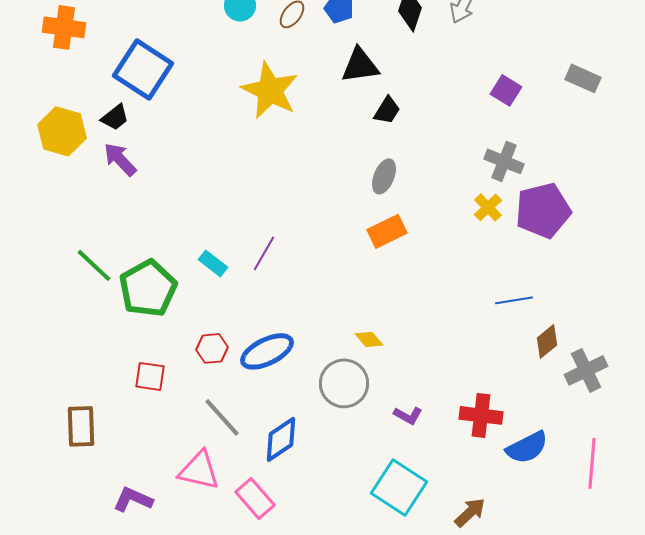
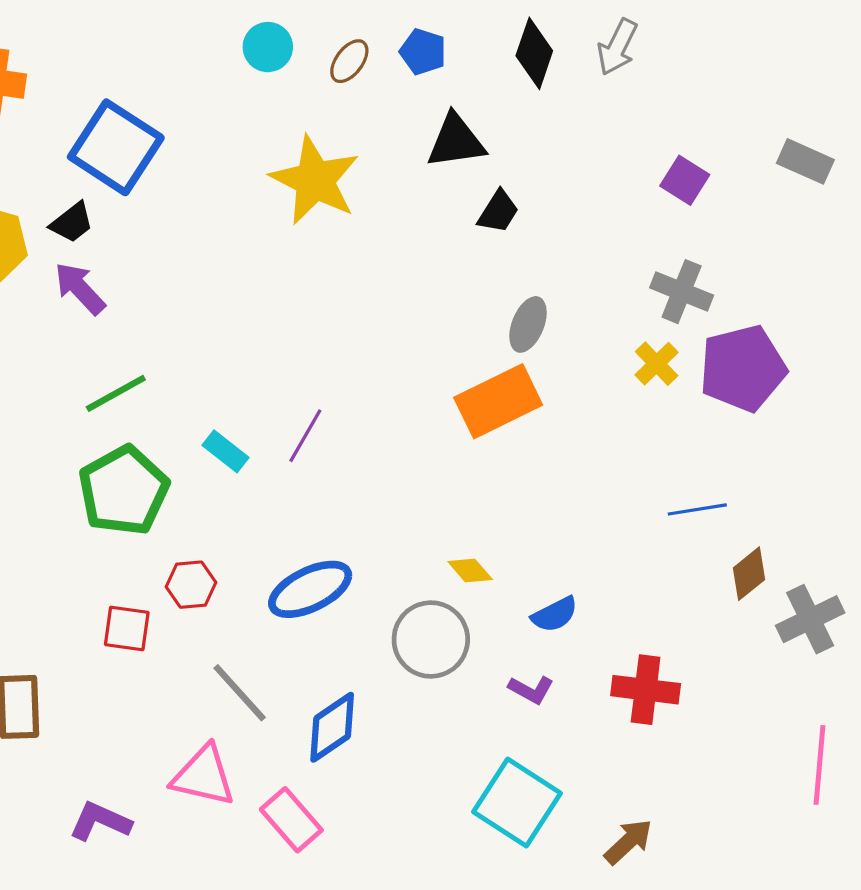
gray ellipse: (384, 176) -> (528, 324), moved
orange rectangle: (387, 231) -> (498, 401), size x1.4
green line: (94, 265) -> (116, 393), moved, turned -72
red hexagon: (212, 348) -> (191, 585), moved
blue semicircle: (527, 447) -> (555, 614), moved, size x0.7

